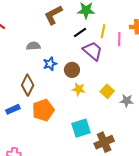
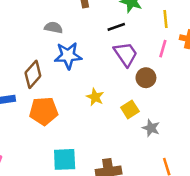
yellow line: (103, 31) -> (166, 19), moved, turned -32
blue star: (50, 64) -> (68, 56), size x1.5
brown circle: (72, 70) -> (146, 78), moved
cyan square: (81, 128) -> (65, 159), moved

